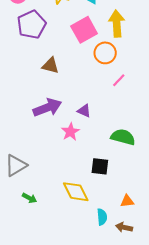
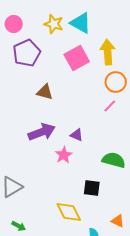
orange circle: (105, 53) -> (116, 82), moved
green arrow: (29, 198) -> (19, 226), moved
orange triangle: (127, 201) -> (118, 221), turned 32

